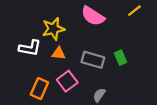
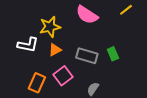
orange triangle: (59, 53) -> (55, 50), turned -32

